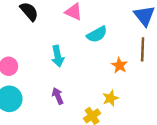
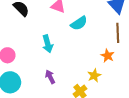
orange star: (119, 65) -> (107, 56), moved

